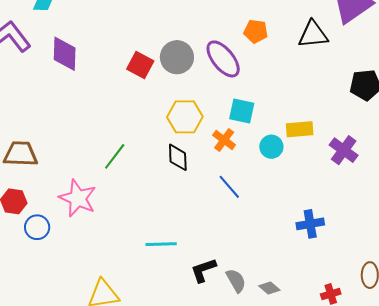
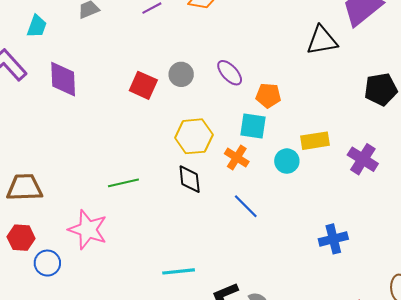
orange pentagon: (256, 31) -> (268, 96), moved
gray circle: (177, 57) -> (181, 74), size x0.7
purple ellipse: (223, 59) -> (230, 73), size x0.7
green line: (115, 156) -> (123, 183), turned 44

